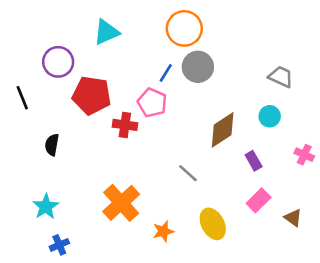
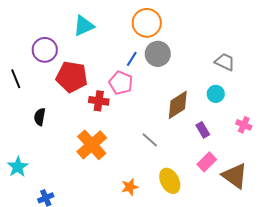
orange cross: (121, 203) -> (92, 145), moved
cyan star: (46, 207) -> (18, 167), moved
brown triangle: (293, 218) -> (235, 176), size x1.8

